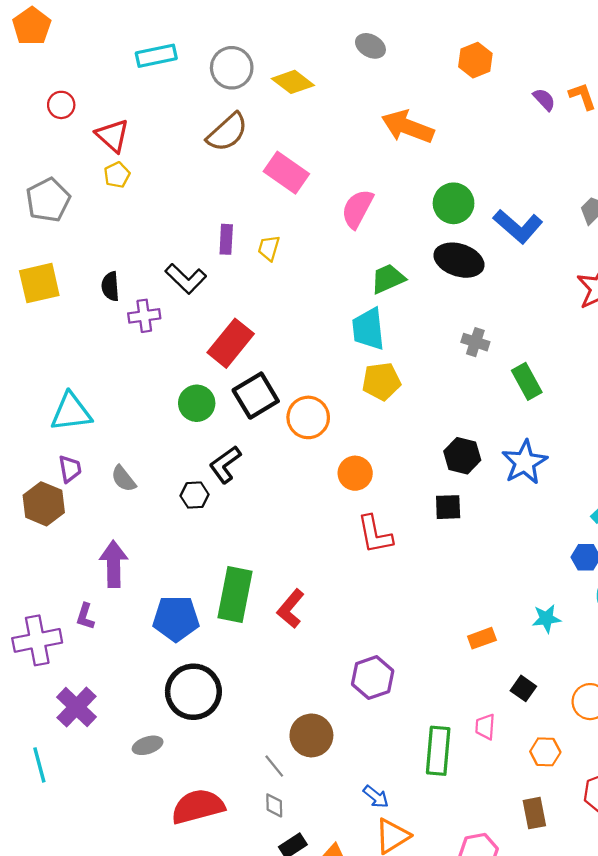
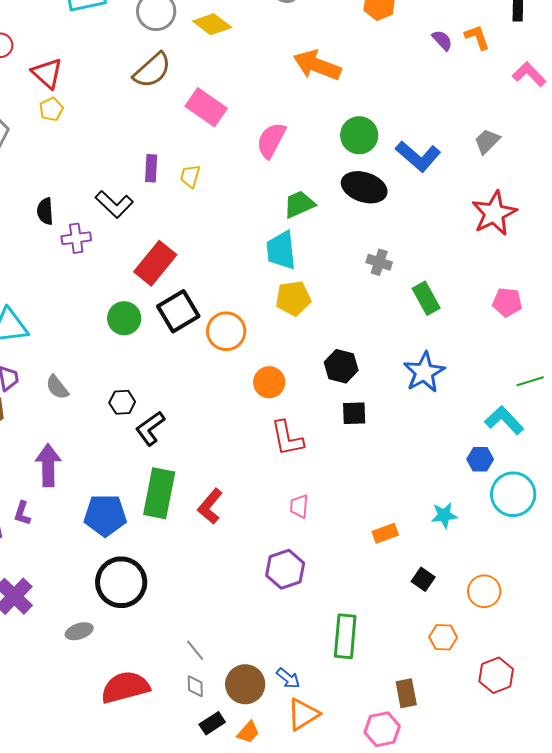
black hexagon: (462, 456) -> (341, 366), moved
black L-shape: (225, 464) -> (150, 428), moved
pink trapezoid: (485, 727) -> (299, 506), moved
brown circle: (311, 735) -> (245, 684), moved
brown rectangle: (534, 813) -> (406, 693), moved

